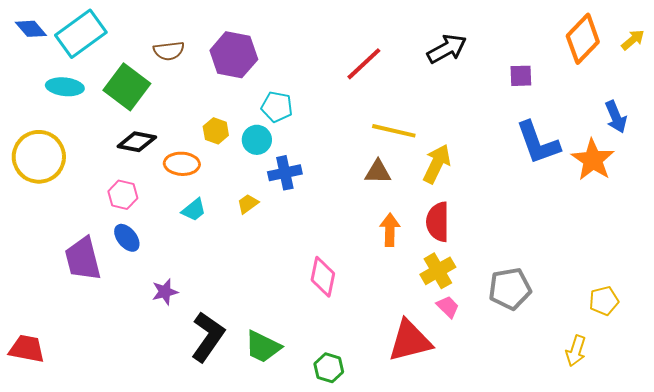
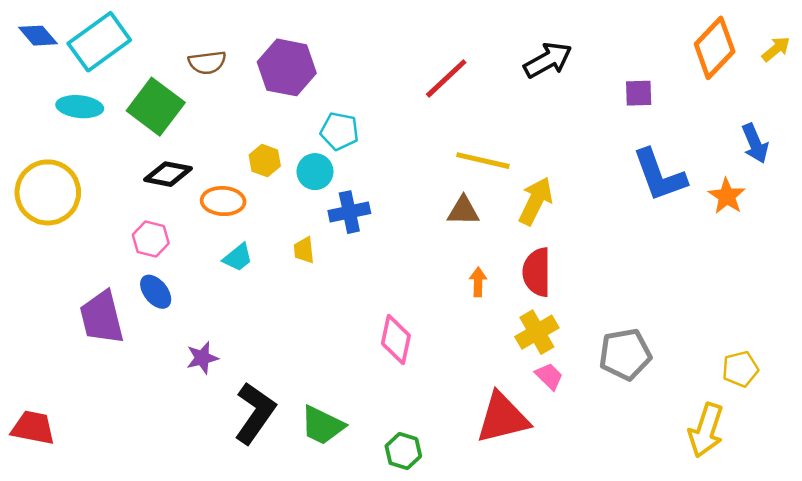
orange star: (593, 160) -> (727, 196), size x0.7
yellow trapezoid: (248, 204) -> (304, 250), turned -60
orange arrow: (390, 230) -> (478, 282), size x0.7
yellow arrow: (576, 351) -> (706, 430), size x1.4

